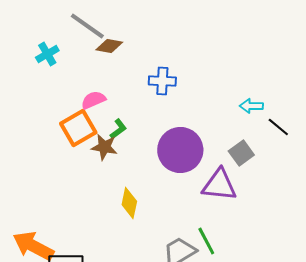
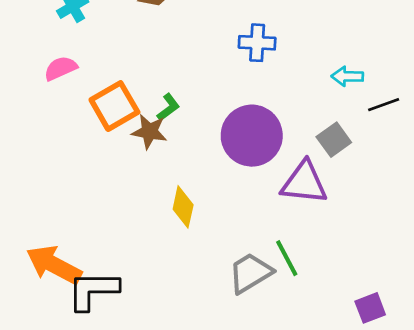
blue cross: (162, 81) -> (257, 43), moved
pink semicircle: (93, 100) -> (61, 68), moved
black line: (278, 127) -> (384, 105), turned -60

